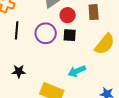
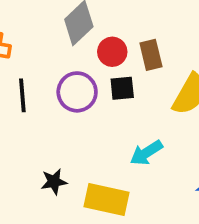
brown rectangle: (94, 12) -> (151, 55), moved
black star: (19, 71) -> (54, 182), moved

